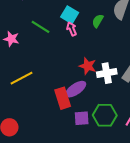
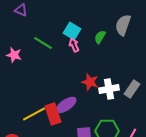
yellow line: (21, 78) -> (34, 114), moved
purple ellipse: (76, 89) -> (66, 105), moved
red rectangle: (63, 98) -> (53, 114), moved

